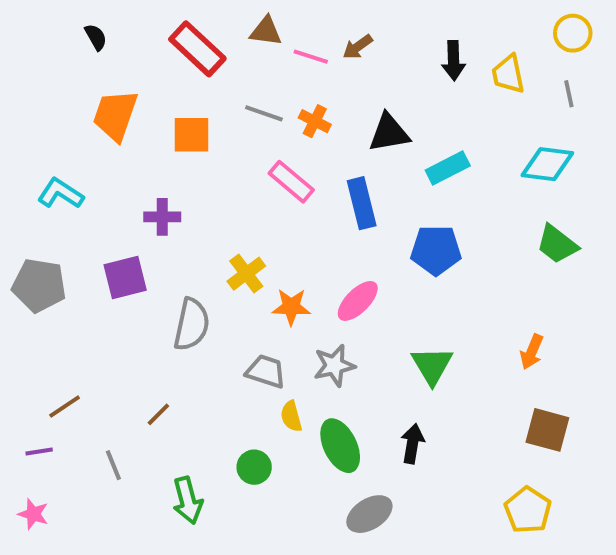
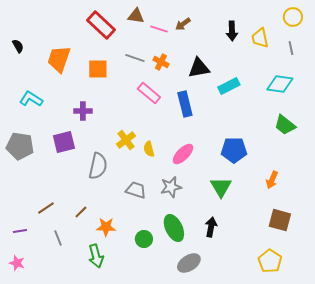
black semicircle: (96, 37) -> (18, 46), moved
blue pentagon: (436, 250) -> (234, 150), moved
orange star: (291, 307) -> (106, 227), moved
brown line: (65, 407) -> (46, 208), moved
yellow semicircle: (291, 416) -> (149, 149), moved
green circle: (254, 467) -> (144, 239), moved

